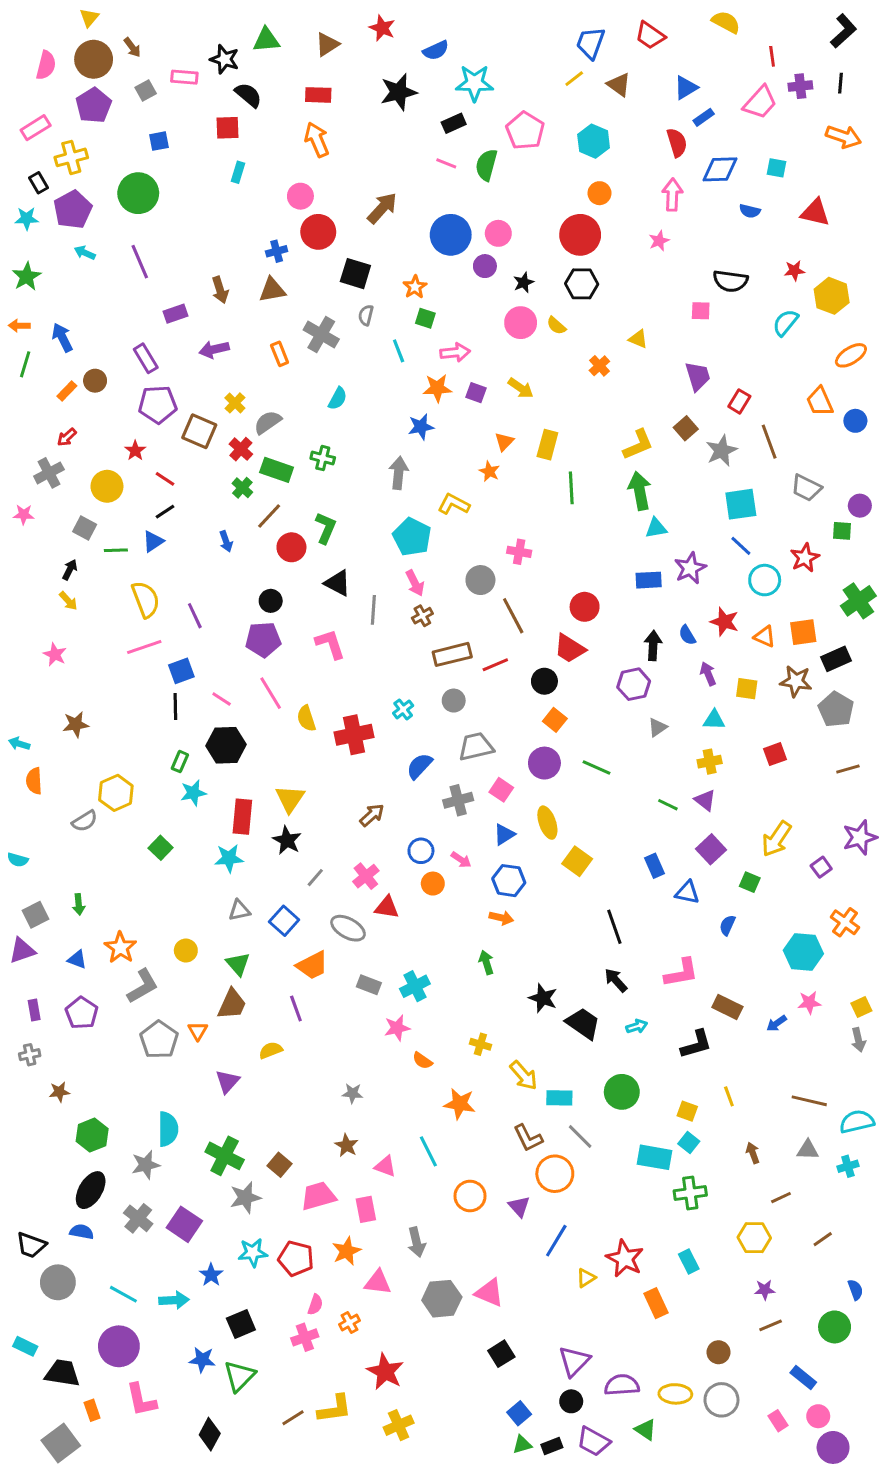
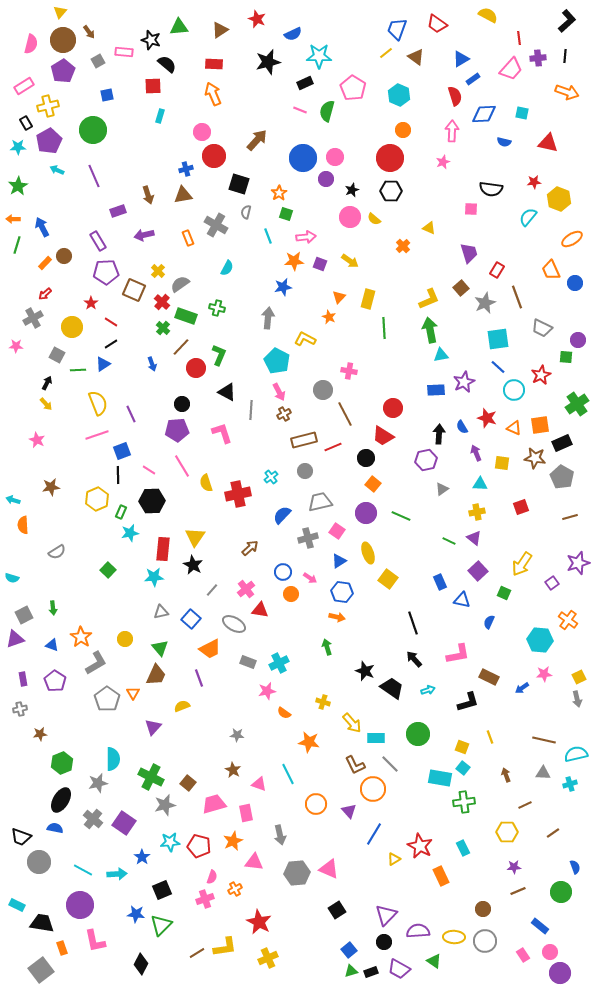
yellow hexagon: (116, 793) -> (97, 499), moved

